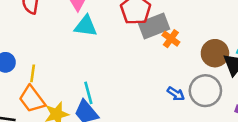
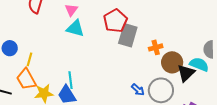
gray rectangle: (154, 26) -> (128, 35), turned -60
orange cross: (171, 39) -> (156, 47), moved, turned 32

